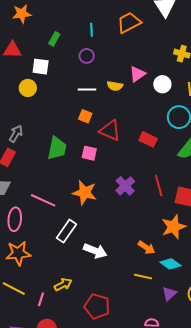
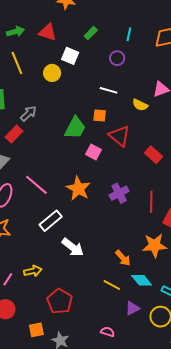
yellow semicircle: (115, 86) -> (140, 105), moved
orange square: (85, 116) -> (100, 116), turned -32
green trapezoid: (57, 148) -> (75, 128), moved

